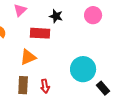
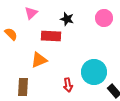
brown rectangle: (23, 85) -> (23, 87), moved
red arrow: (45, 86) -> (68, 85), moved

